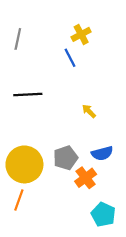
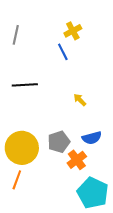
cyan pentagon: (103, 214) -> (93, 193), size x1.4

